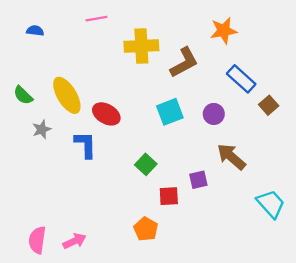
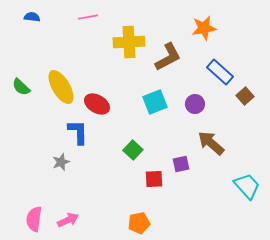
blue semicircle: (35, 31) -> (32, 17), moved
gray star: (42, 129) -> (61, 162), moved
orange pentagon: (146, 229) -> (139, 223), moved, turned 30

